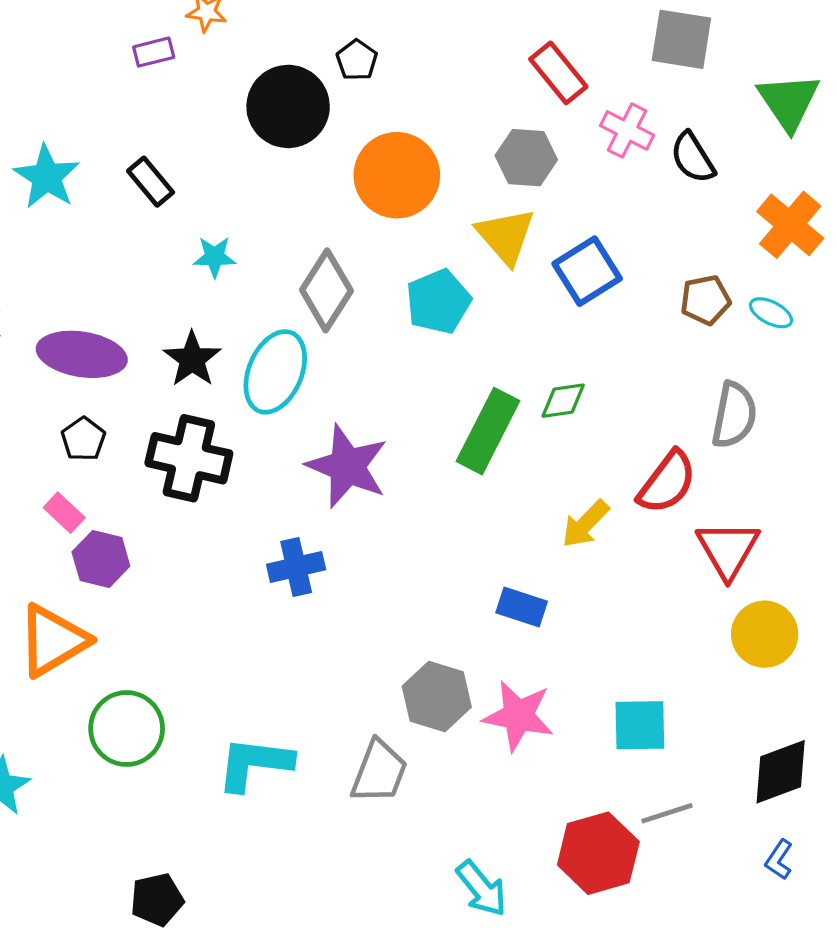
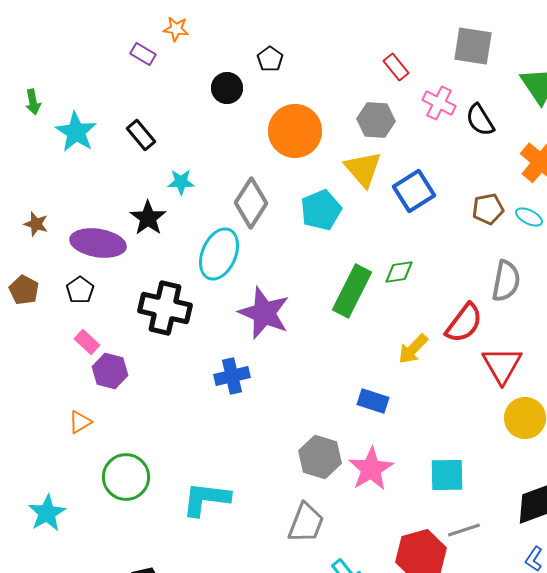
purple rectangle: (154, 52) -> (143, 54), turned 45
red rectangle: (558, 73) -> (396, 67), size x0.7
black circle: (288, 106) -> (227, 88), size x0.6
black star: (192, 359) -> (148, 218), moved
black pentagon: (83, 439) -> (80, 290), moved
orange triangle: (53, 641) -> (80, 422), size x0.5
pink star: (518, 716) -> (371, 469), turned 30
gray trapezoid: (379, 772) -> (306, 523), moved

